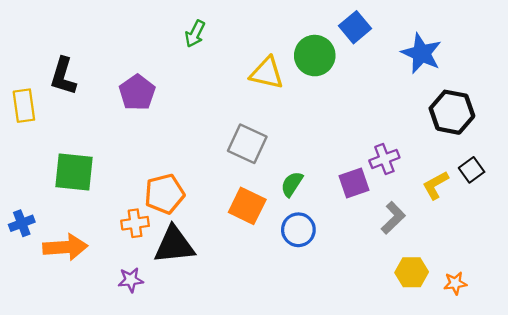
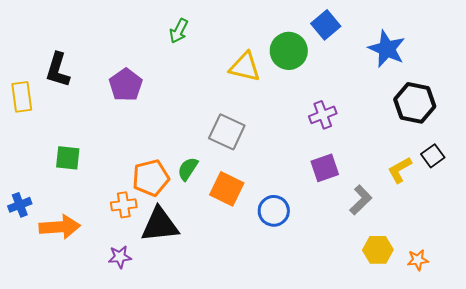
purple cross: (384, 159) -> (323, 115), moved
green square: (74, 172) -> (68, 158), size x0.7
green semicircle: (292, 184) -> (188, 169), moved

